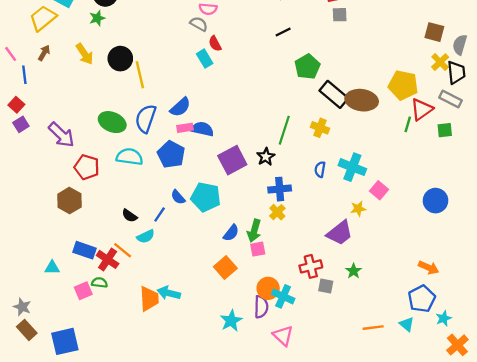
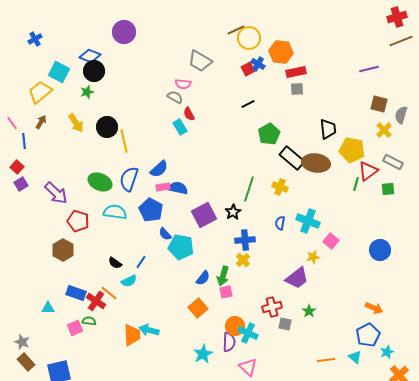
black trapezoid: (456, 72) -> (328, 129), moved
blue semicircle: (178, 197) -> (165, 234), moved

